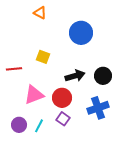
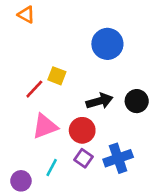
orange triangle: (40, 13) -> (26, 15), moved
red line: (14, 69) -> (34, 89), moved, turned -42
blue cross: (98, 108) -> (118, 158), moved
purple circle: (19, 125) -> (21, 181), moved

